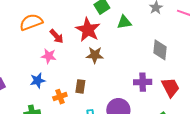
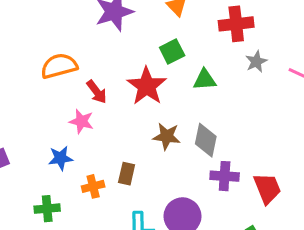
gray diamond: (160, 50) -> (206, 140), moved
brown star: (95, 55) -> (167, 136), moved

